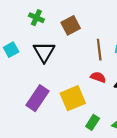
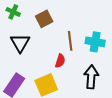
red semicircle: (98, 77) -> (60, 61), moved, turned 88

